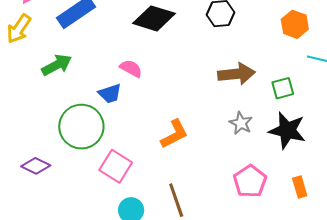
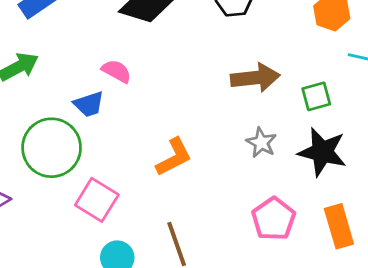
orange rectangle: (300, 187) -> (339, 226), size x1.5

